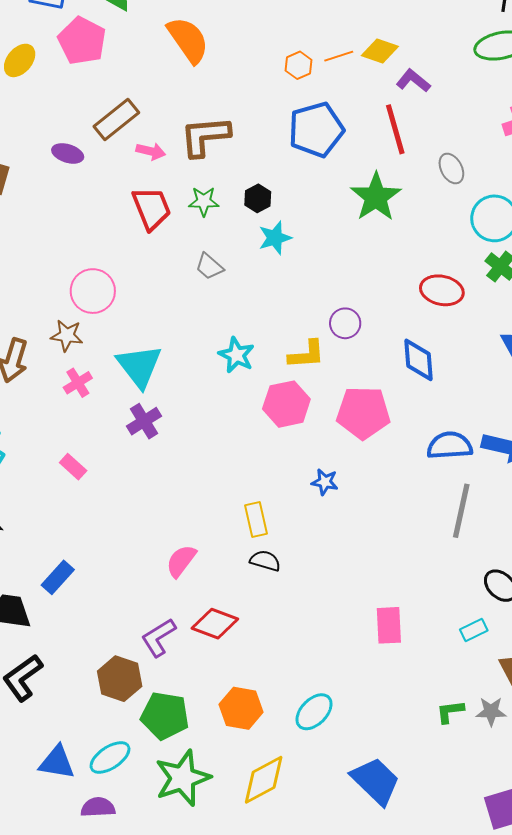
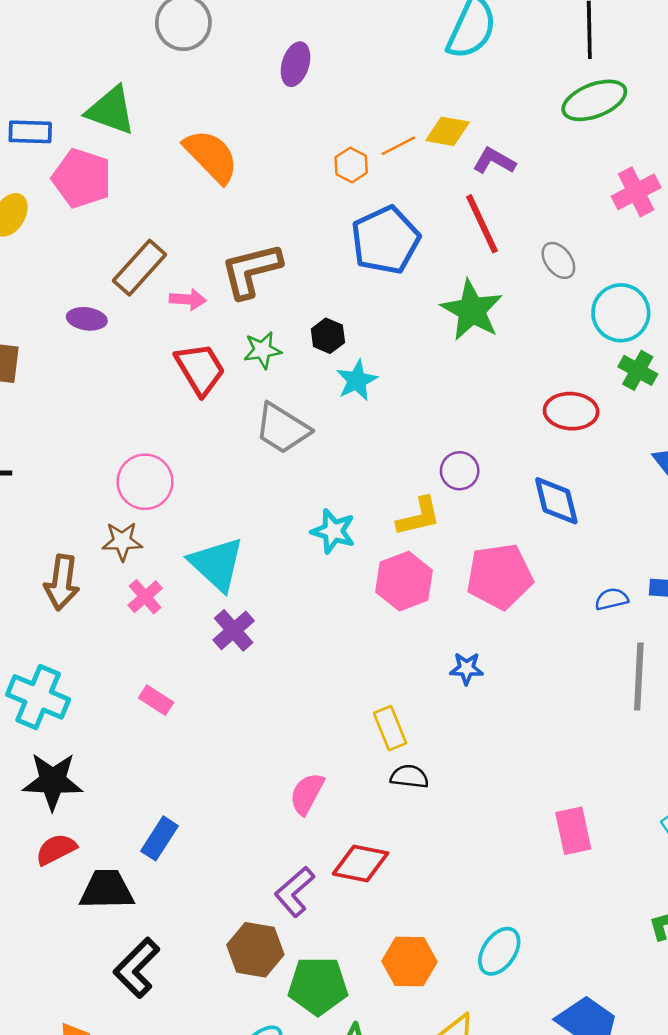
gray trapezoid: (209, 266) -> (282, 428), size x1.6
blue semicircle: (450, 446) -> (612, 599), size x0.6

